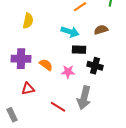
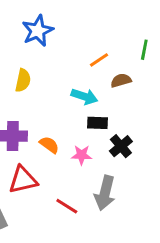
brown semicircle: (101, 30) -> (121, 80), moved
black cross: (95, 66) -> (121, 146), turned 35
red triangle: (28, 89) -> (23, 180), size x1.5

